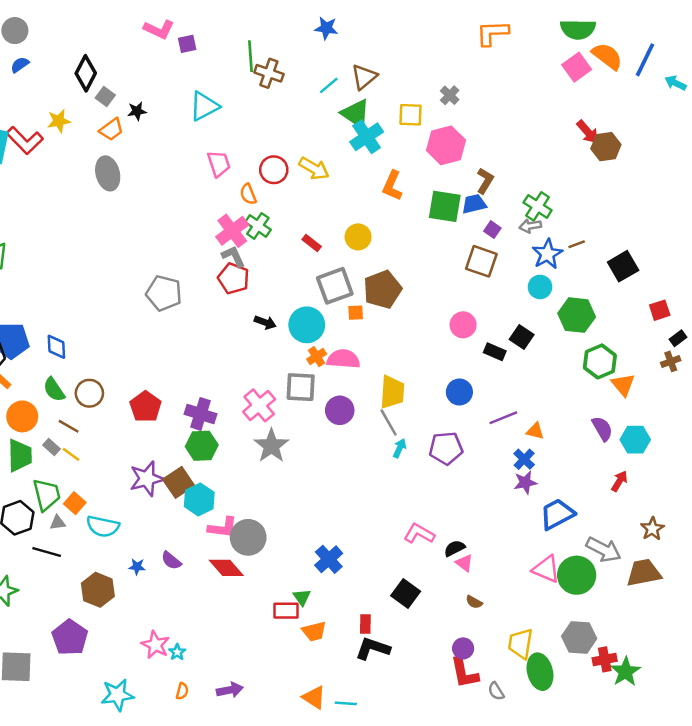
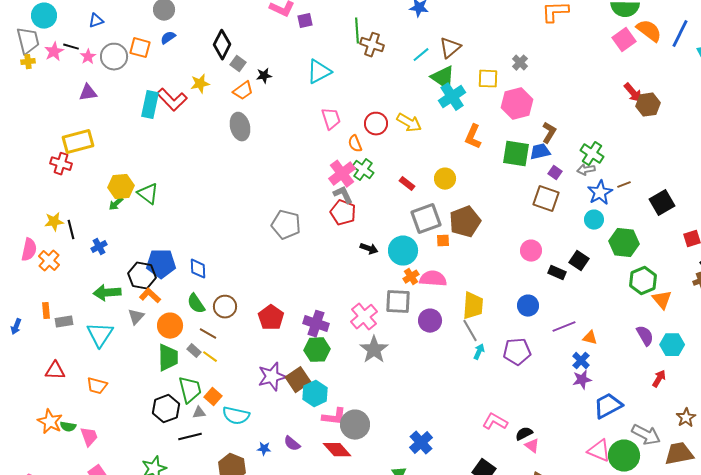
black line: (47, 552) -> (190, 437), turned -30

